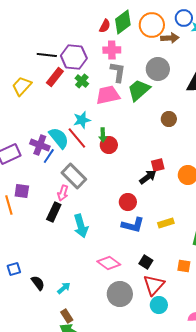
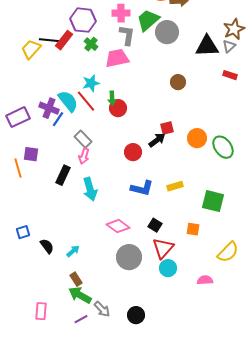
black line: (47, 55) -> (49, 40), moved
green trapezoid: (139, 90) -> (148, 20), moved
gray rectangle: (74, 176) -> (83, 139), size x0.7
pink arrow: (63, 193) -> (84, 156), moved
red circle: (128, 202) -> (133, 152), moved

